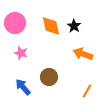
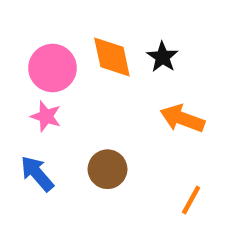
pink circle: (15, 23) -> (53, 68), moved
blue arrow: (23, 87) -> (37, 174), moved

